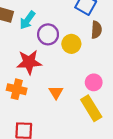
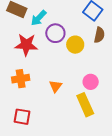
red star: (29, 62) -> (26, 45), moved
orange cross: (17, 89) -> (21, 79), turned -30

